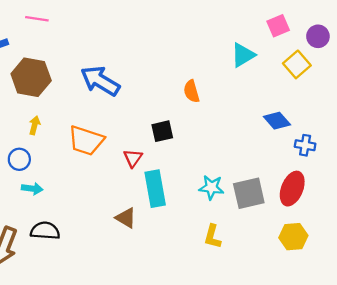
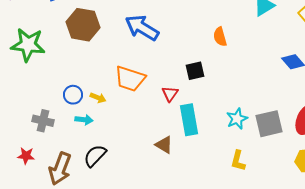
yellow arrow: (35, 125) -> (98, 98), moved, turned 98
cyan star: (211, 187) -> (237, 119), turned -30
black semicircle: (45, 231) -> (95, 156), turned -50

